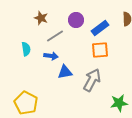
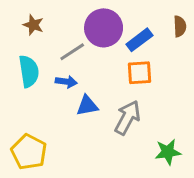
brown star: (41, 18) -> (33, 25), moved
purple circle: (76, 20) -> (104, 28), size x1.6
cyan semicircle: (26, 49) -> (29, 71), size x1.5

